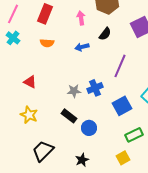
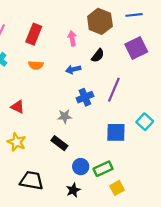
blue cross: (95, 88) -> (85, 97), moved
blue square: (122, 106) -> (116, 132), turned 30
blue circle: (89, 128) -> (81, 167), moved
green rectangle: (134, 135) -> (103, 169), moved
black trapezoid: (43, 151) -> (32, 180), turned 55

